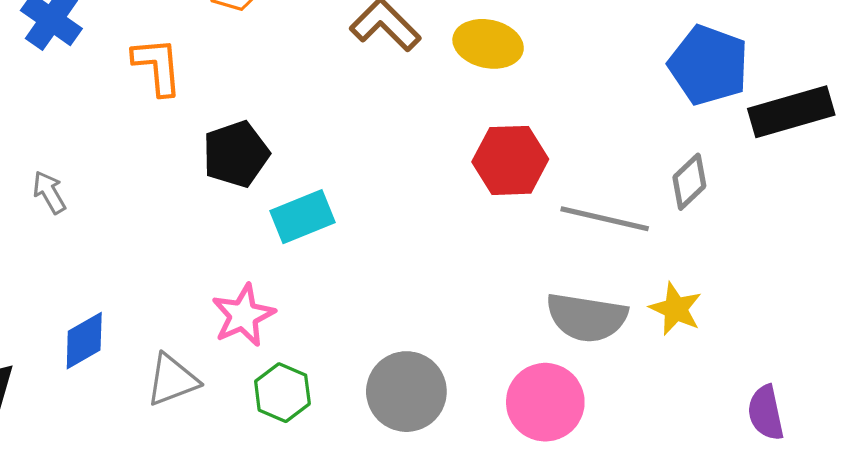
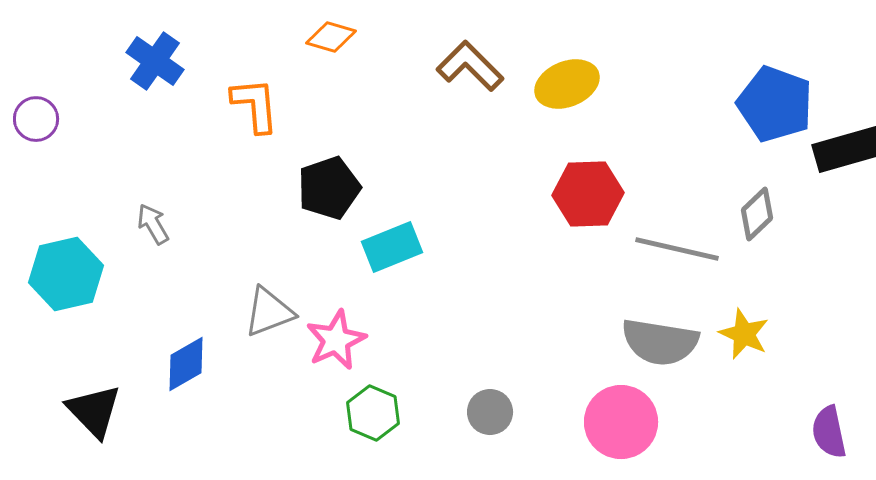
yellow ellipse: (488, 44) -> (567, 84), turned -34
gray triangle: (172, 380) -> (269, 312), moved
gray circle: (406, 392) -> (490, 412), size x0.6

